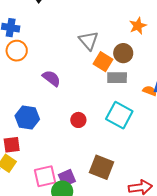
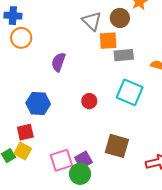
brown circle: (123, 53) -> (120, 18), moved
orange square: (103, 62) -> (108, 41), turned -30
purple semicircle: (51, 78) -> (58, 62), turned -102

